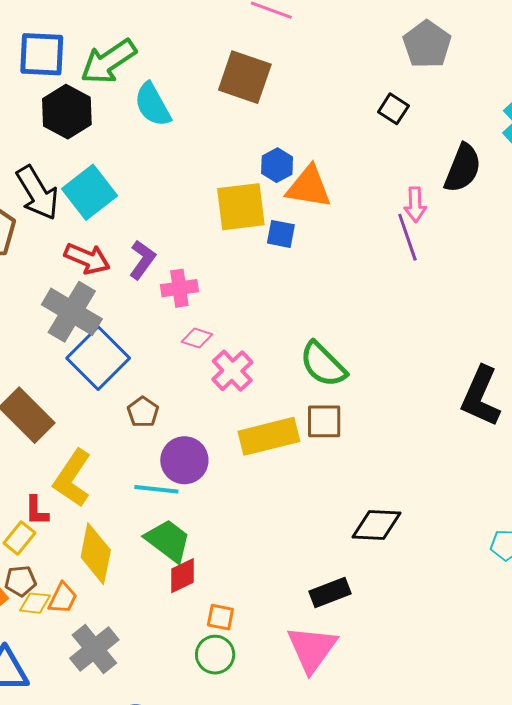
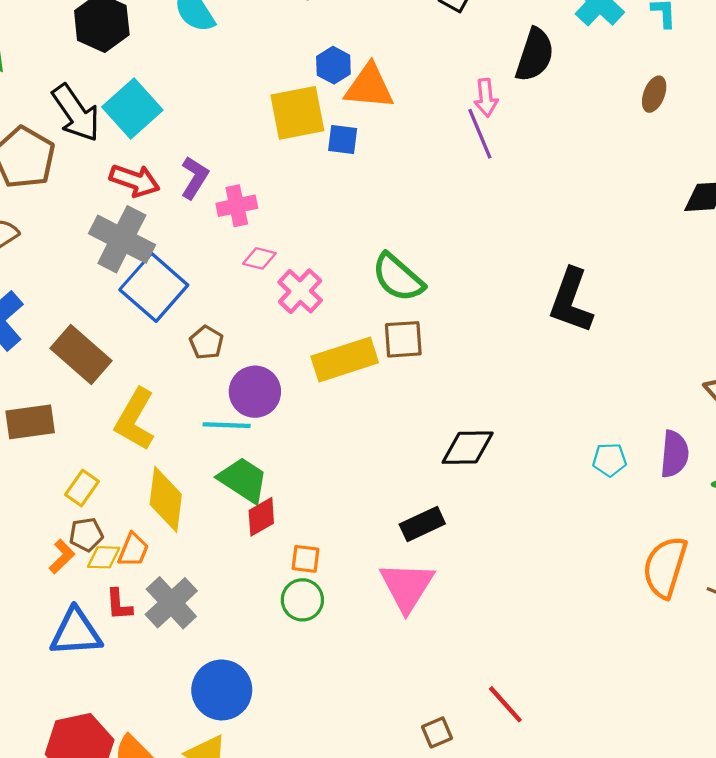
red L-shape: (37, 511) -> (119, 605), moved

